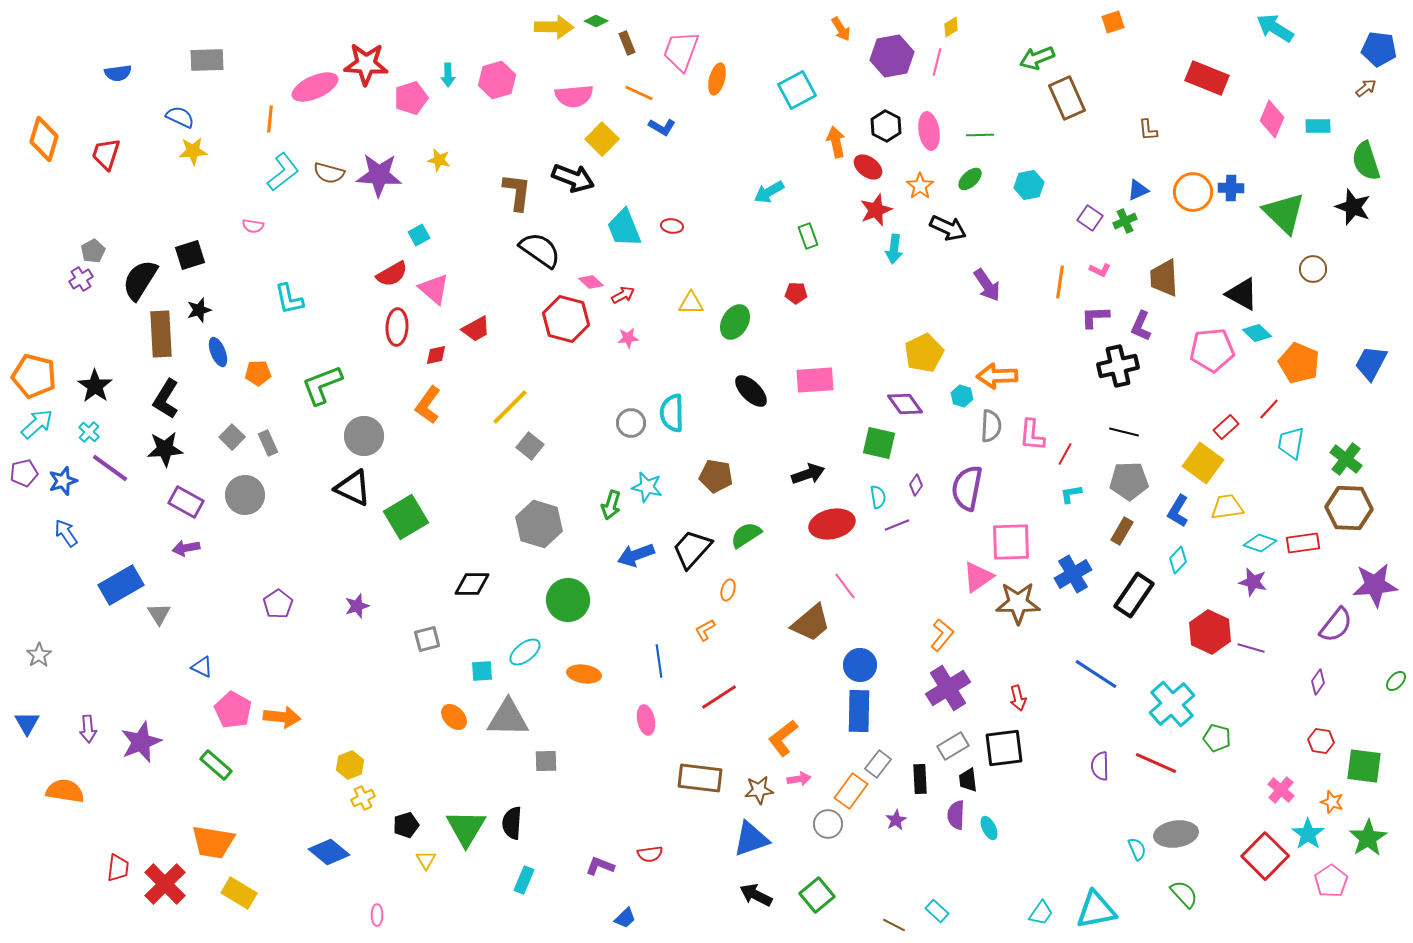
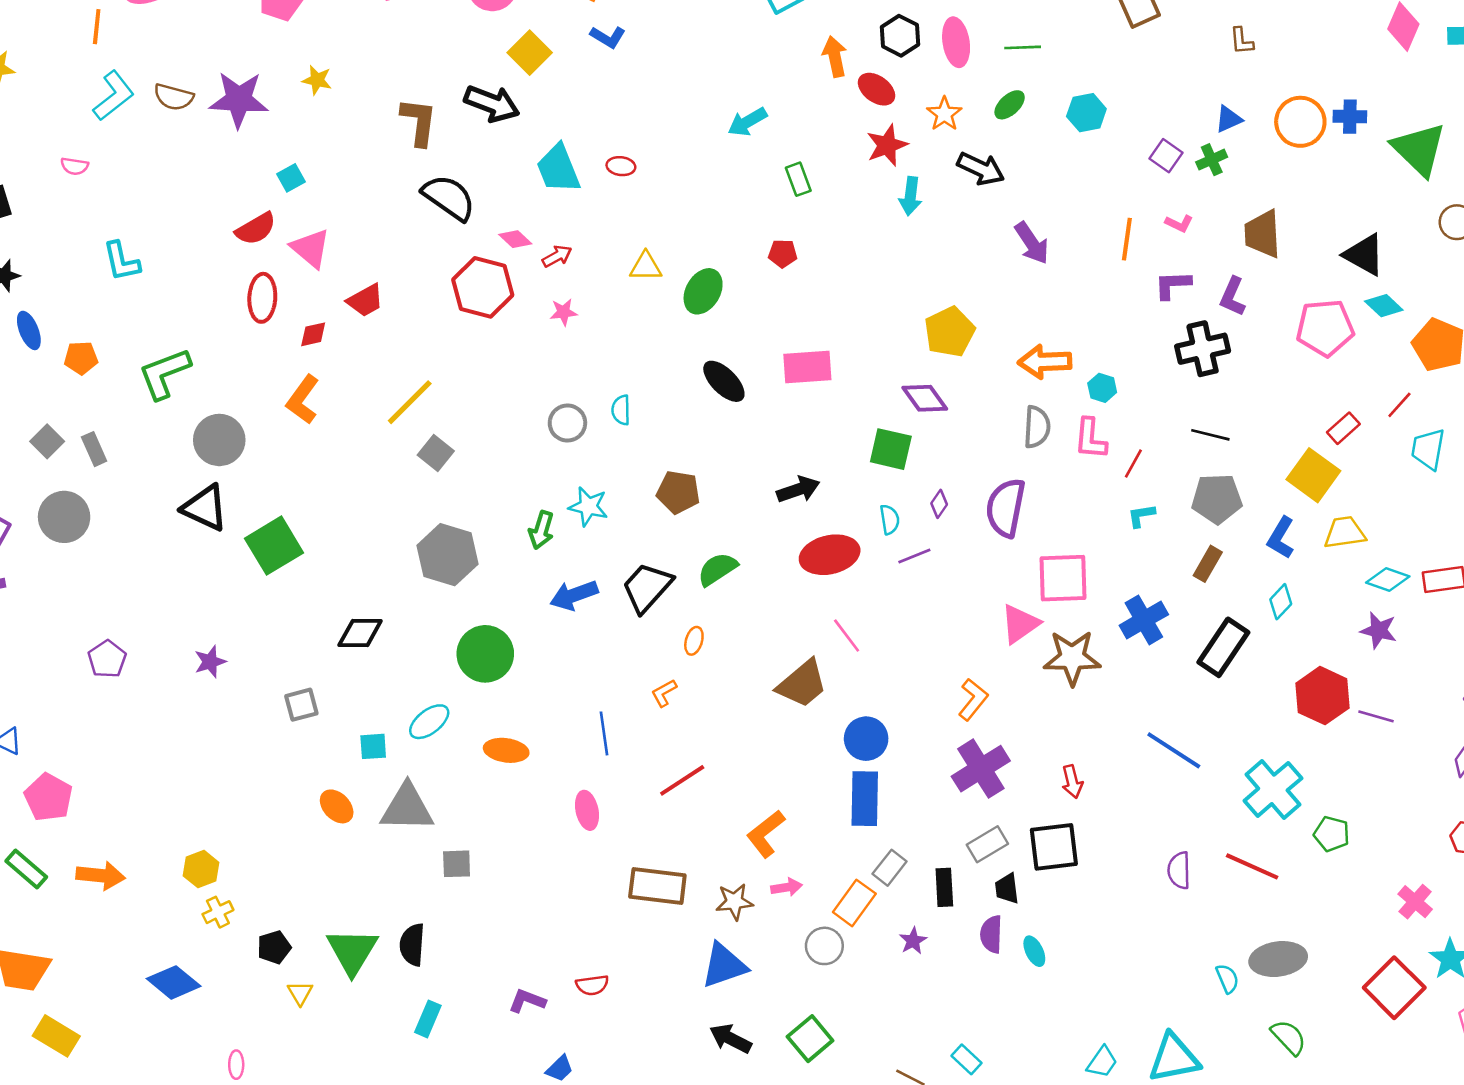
cyan hexagon: (962, 396) -> (1102, 388), moved
cyan semicircle: (672, 413) -> (621, 410), size x0.6
orange arrow: (282, 717) -> (101, 876), moved

